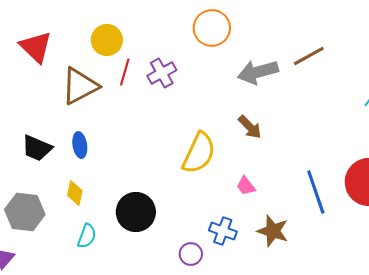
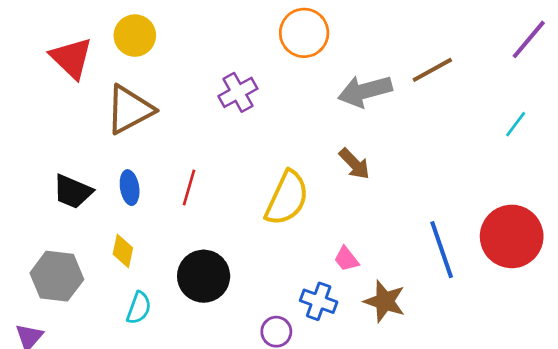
yellow circle: (107, 40) -> (135, 36), moved
red line: (125, 72) -> (189, 188), moved
pink trapezoid: (246, 186) -> (346, 259), moved

